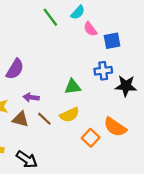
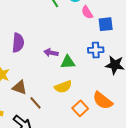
purple semicircle: (15, 69) -> (18, 43), turned -30
purple arrow: (31, 97) -> (51, 53), moved
brown line: (44, 119) -> (36, 103), moved

